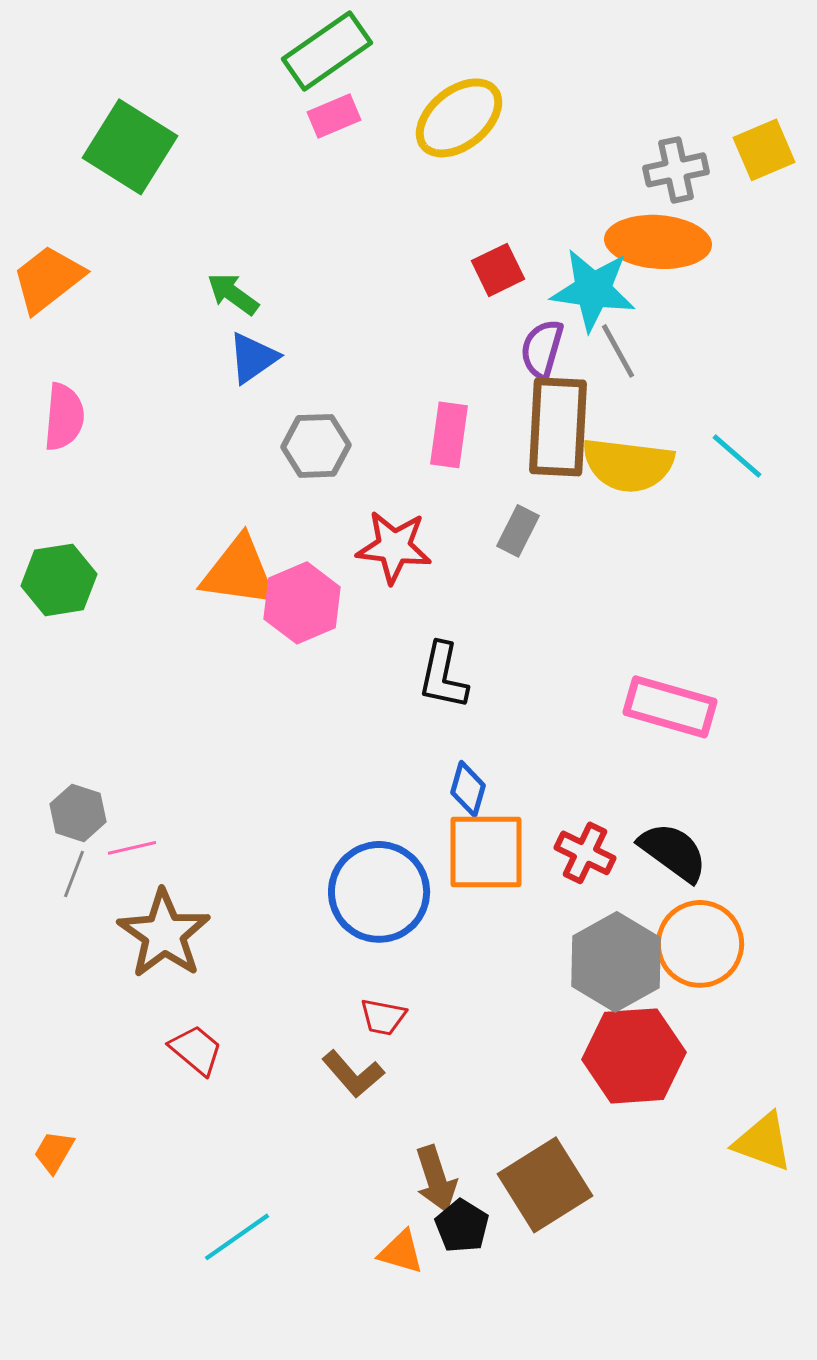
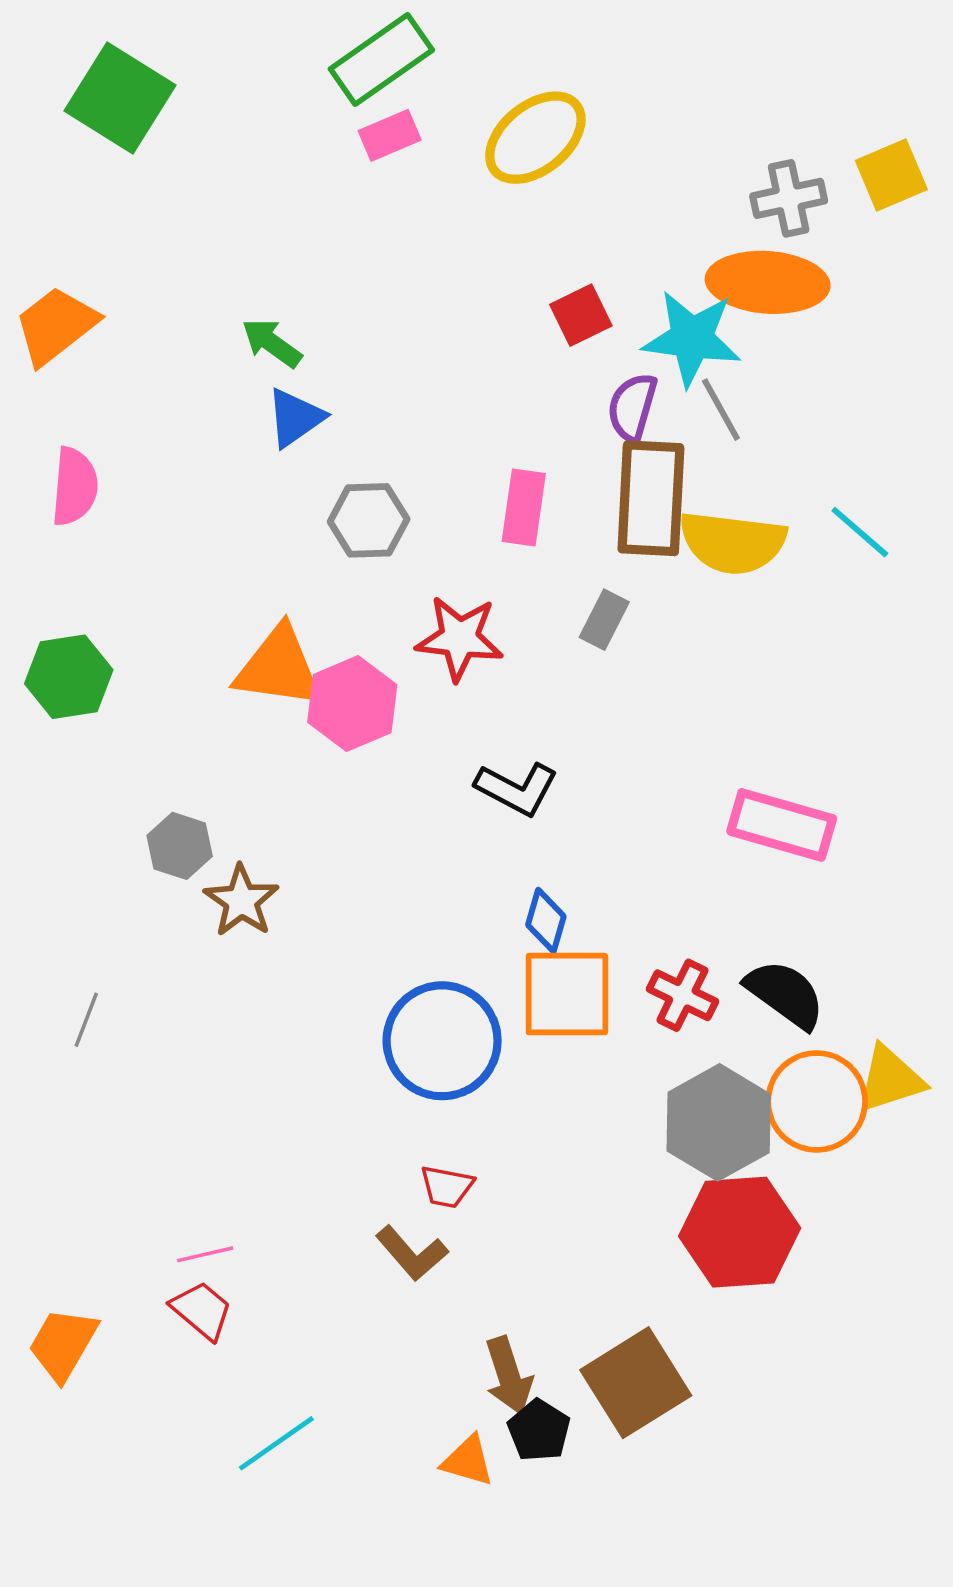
green square: (130, 147) -> (120, 98), moved
black L-shape: (443, 676) -> (517, 789), turned -74
gray hexagon: (78, 813) -> (180, 846), moved
pink line: (132, 848) -> (205, 1254), moved
brown star: (164, 934) -> (241, 901), moved, size x0.7
red trapezoid: (196, 1050) -> (202, 1310), moved
yellow triangle: (763, 1142) -> (890, 1079), moved, turned -38
orange trapezoid: (54, 1152) -> (63, 1344), size x1.5

